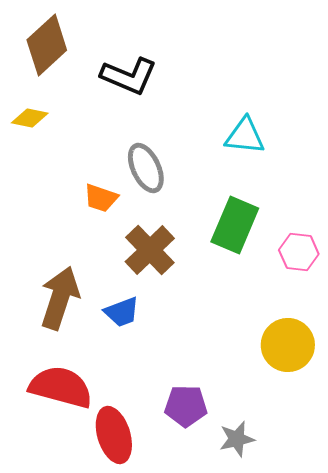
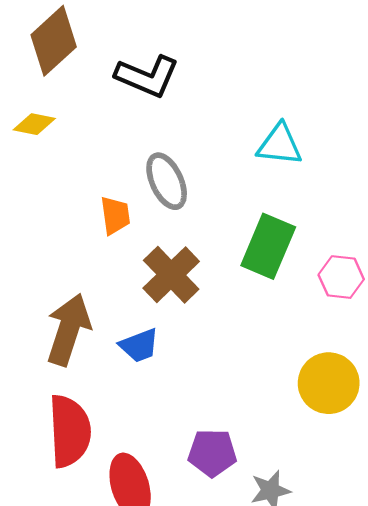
orange trapezoid: (101, 198) -> (115, 215), turned -117
red semicircle: (61, 387) -> (70, 431), turned 72

